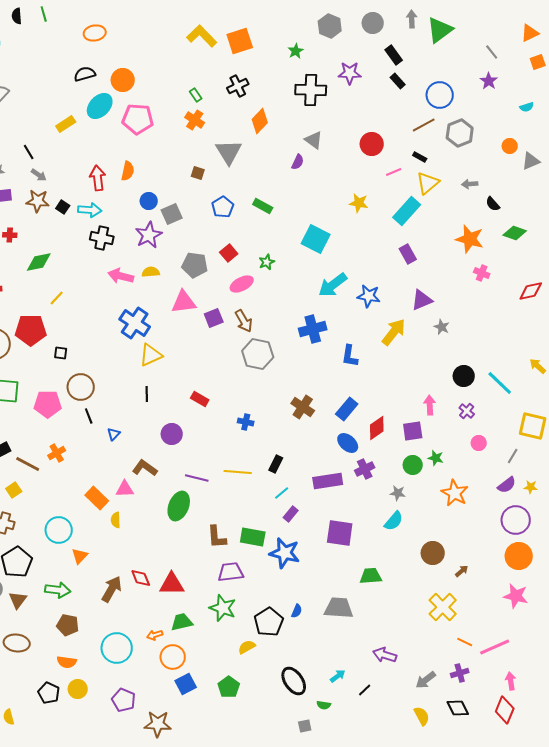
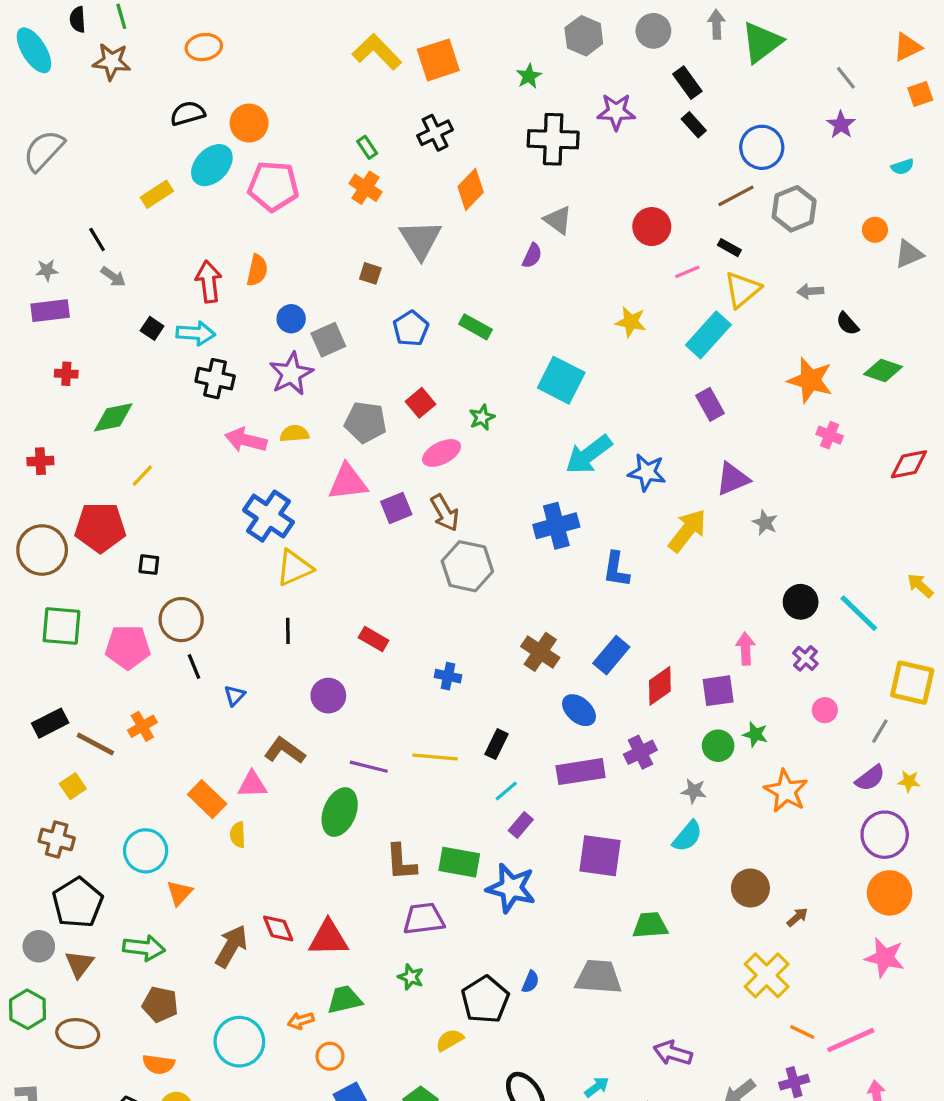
brown star: (38, 201) -> (112, 62), moved
blue ellipse: (348, 443) -> (579, 710), moved
green star: (223, 608) -> (411, 977), size x0.6
orange circle: (173, 657) -> (330, 1056), size x0.7

